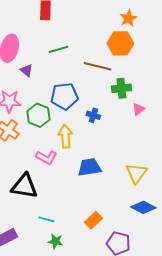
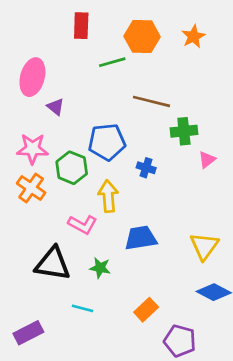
orange hexagon: (120, 43) -> (142, 37), moved
green line: (58, 49) -> (112, 62), moved
green star: (55, 241) -> (100, 268), moved

